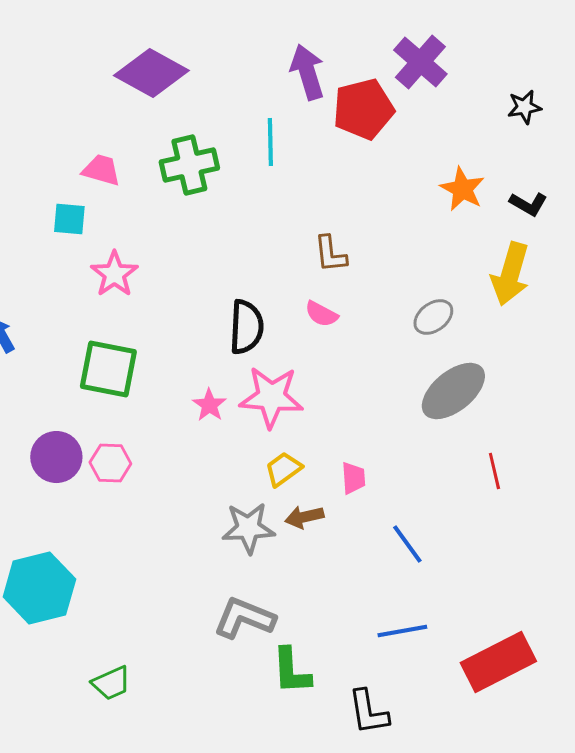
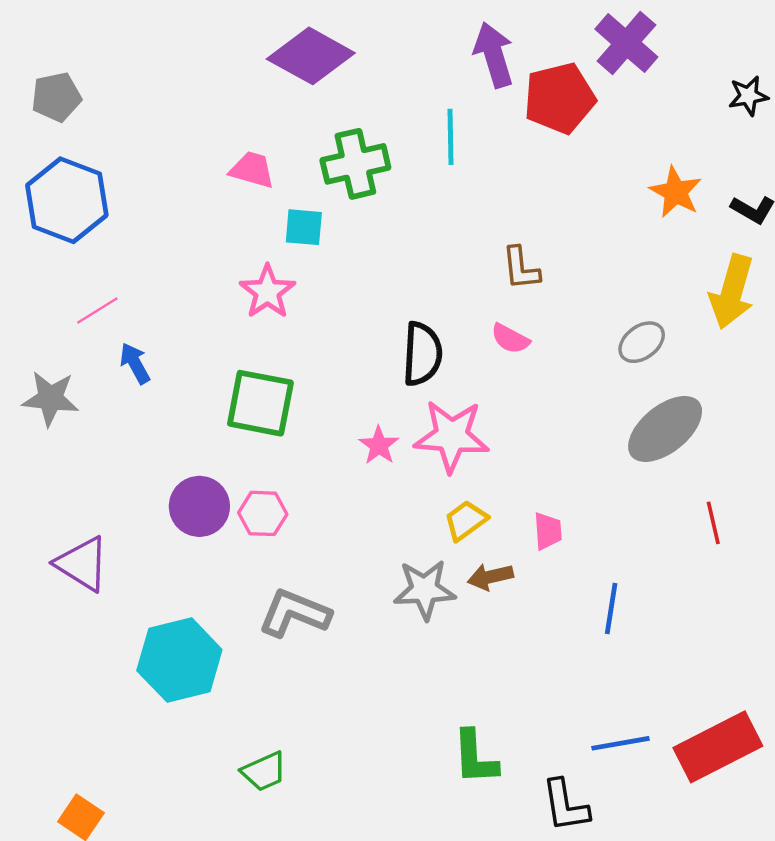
cyan square: (69, 219) -> (304, 227), moved
blue line: (407, 544) -> (611, 608), turned 45
gray L-shape: (244, 618) -> (294, 613), moved
blue line: (402, 631) -> (621, 743), moved

